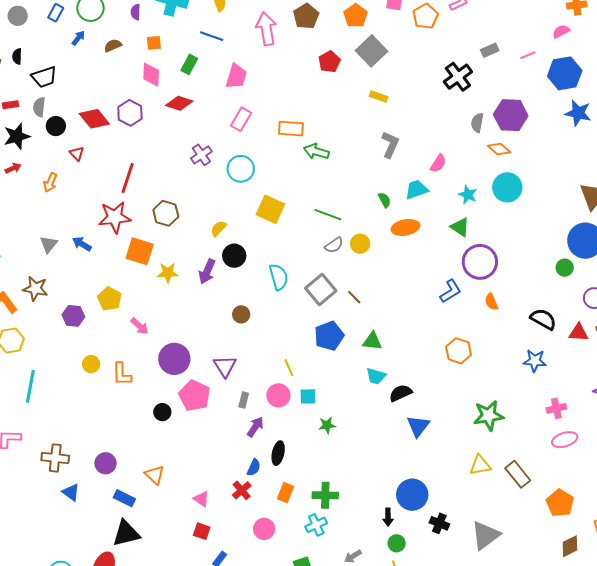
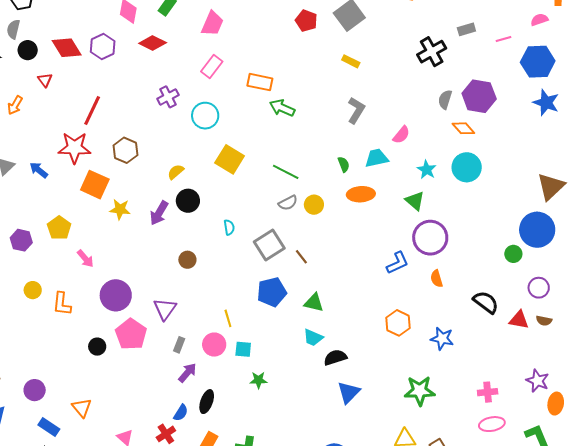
red pentagon: (329, 62) -> (306, 21), turned -30
cyan semicircle: (279, 277) -> (229, 227), size x0.6
blue star: (535, 361) -> (442, 339), moved

